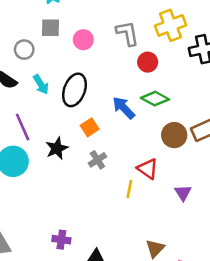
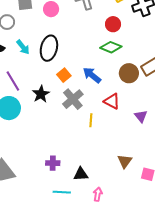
red circle: (148, 62) -> (113, 24), moved
blue arrow: (124, 108) -> (92, 75), moved
gray cross: (97, 160) -> (73, 99), size x1.5
yellow line: (129, 189) -> (91, 120), moved

